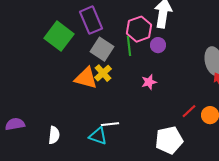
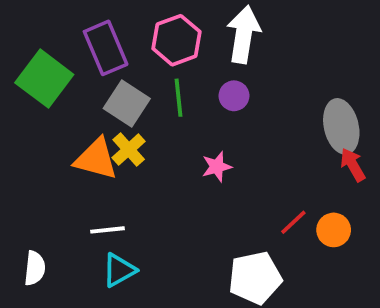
pink hexagon: (139, 29) -> (177, 40), moved
white line: (110, 124) -> (108, 230), moved
cyan triangle: (98, 136) -> (119, 270), turned -48

